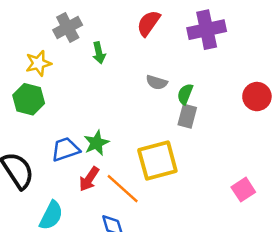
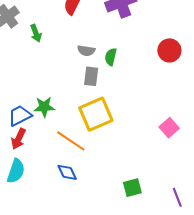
gray rectangle: (187, 116) -> (91, 76), moved
green star: (96, 143) -> (44, 107), turned 30
red arrow: (89, 179) -> (18, 139), moved

